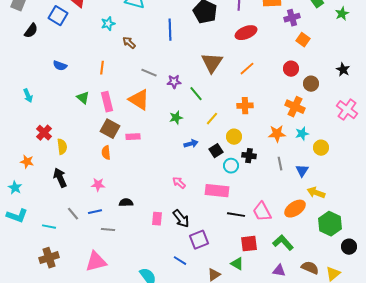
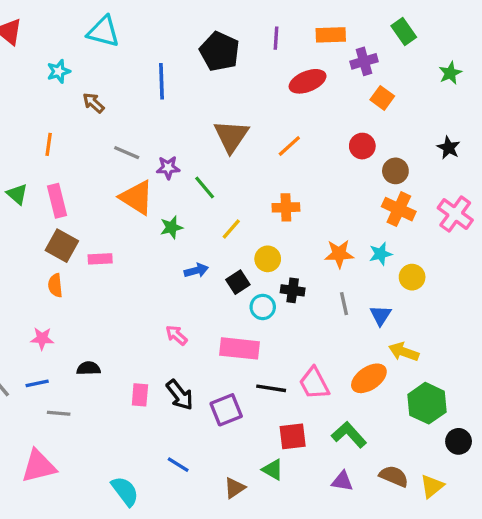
green star: (342, 14) -> (450, 73), moved
red ellipse: (246, 33) -> (308, 81), moved
orange triangle: (139, 100) -> (137, 197), moved
orange cross: (295, 107) -> (399, 209), moved
purple square: (199, 240) -> (226, 410), moved

